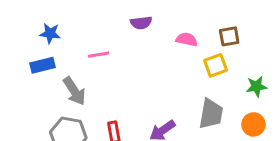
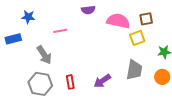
pink semicircle: (187, 39) -> (118, 21), size x1.6
blue rectangle: (43, 65) -> (13, 39), moved

